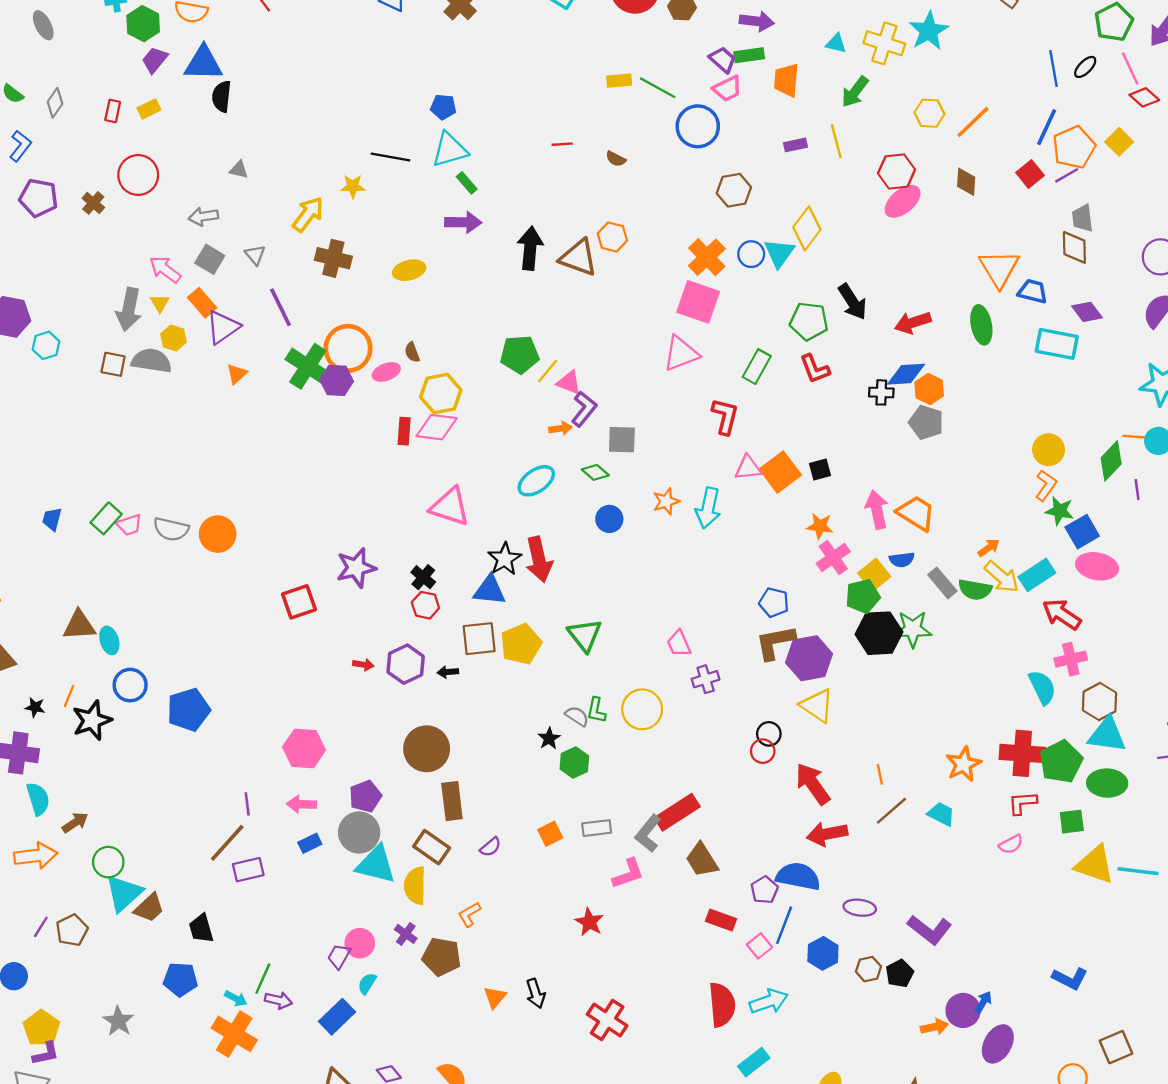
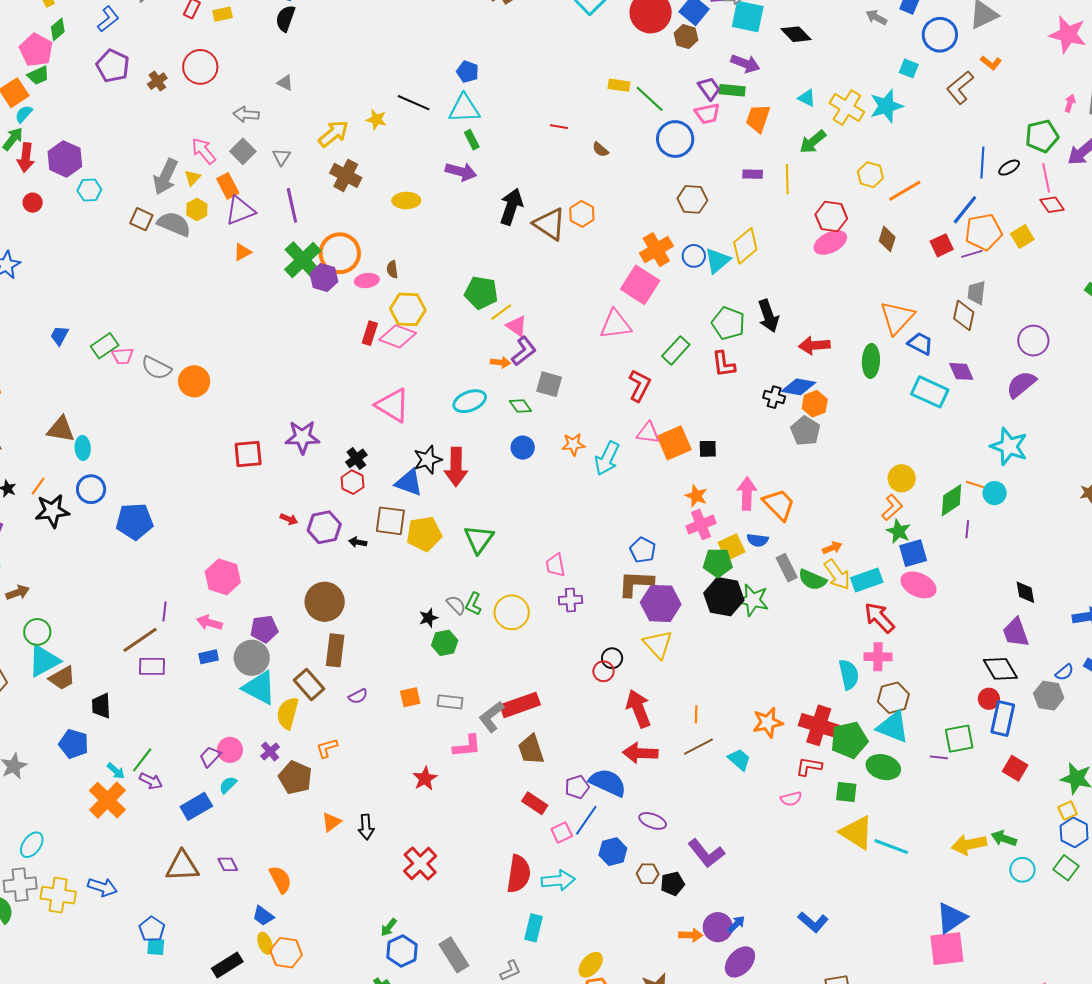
cyan rectangle: (754, 1062) -> (534, 928), turned -52

